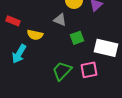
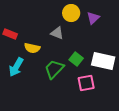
green square: (77, 38) -> (76, 59), moved, turned -32
green trapezoid: (62, 71) -> (54, 69), moved

